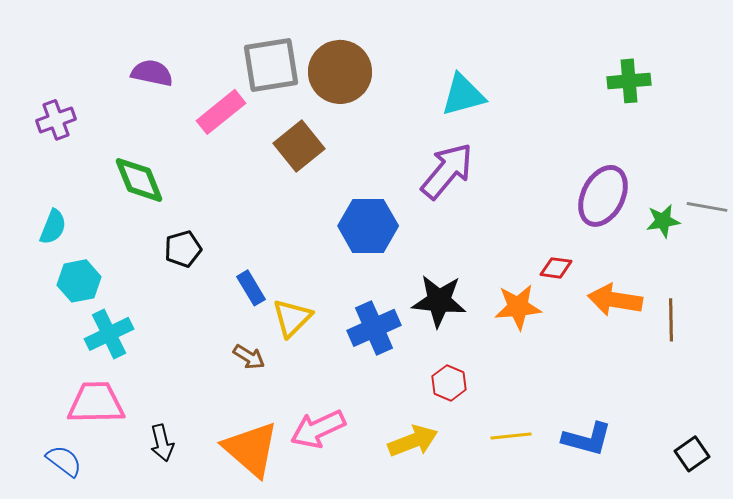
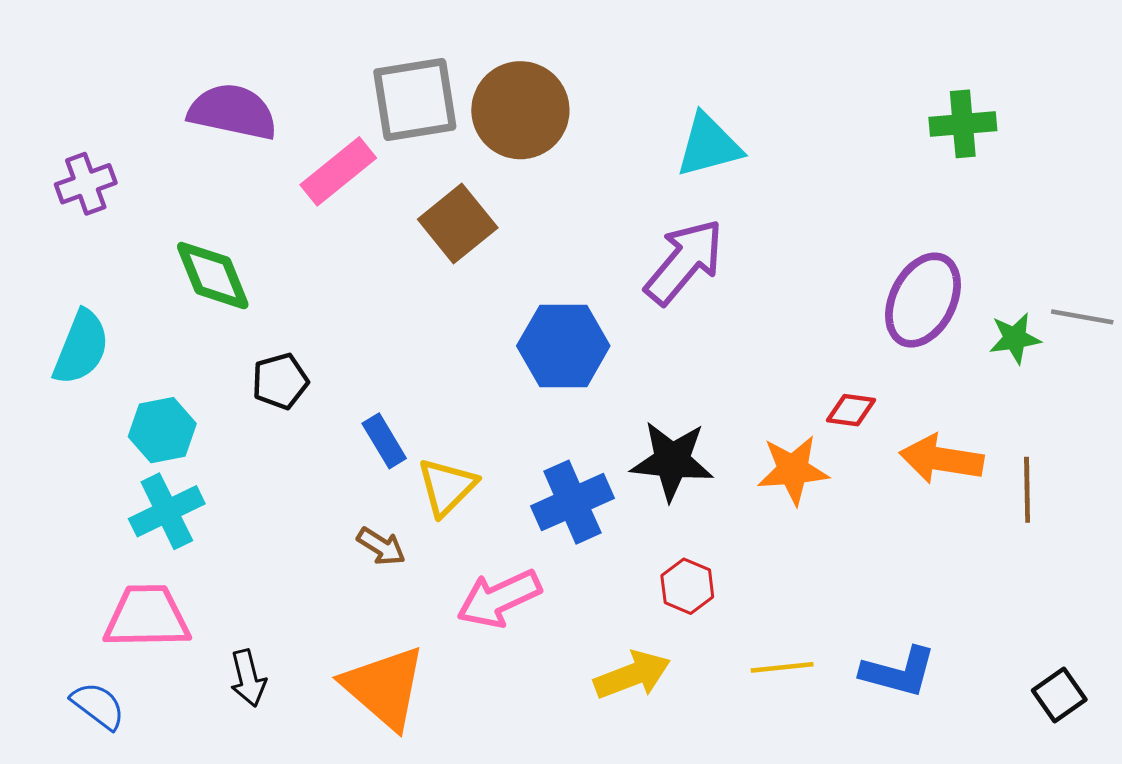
purple semicircle: (152, 73) -> (233, 112), size x1.4
cyan semicircle: (53, 227) -> (81, 347), size x1.4
cyan hexagon: (79, 281) -> (162, 430), moved
pink arrow: (318, 429) -> (499, 599), moved

